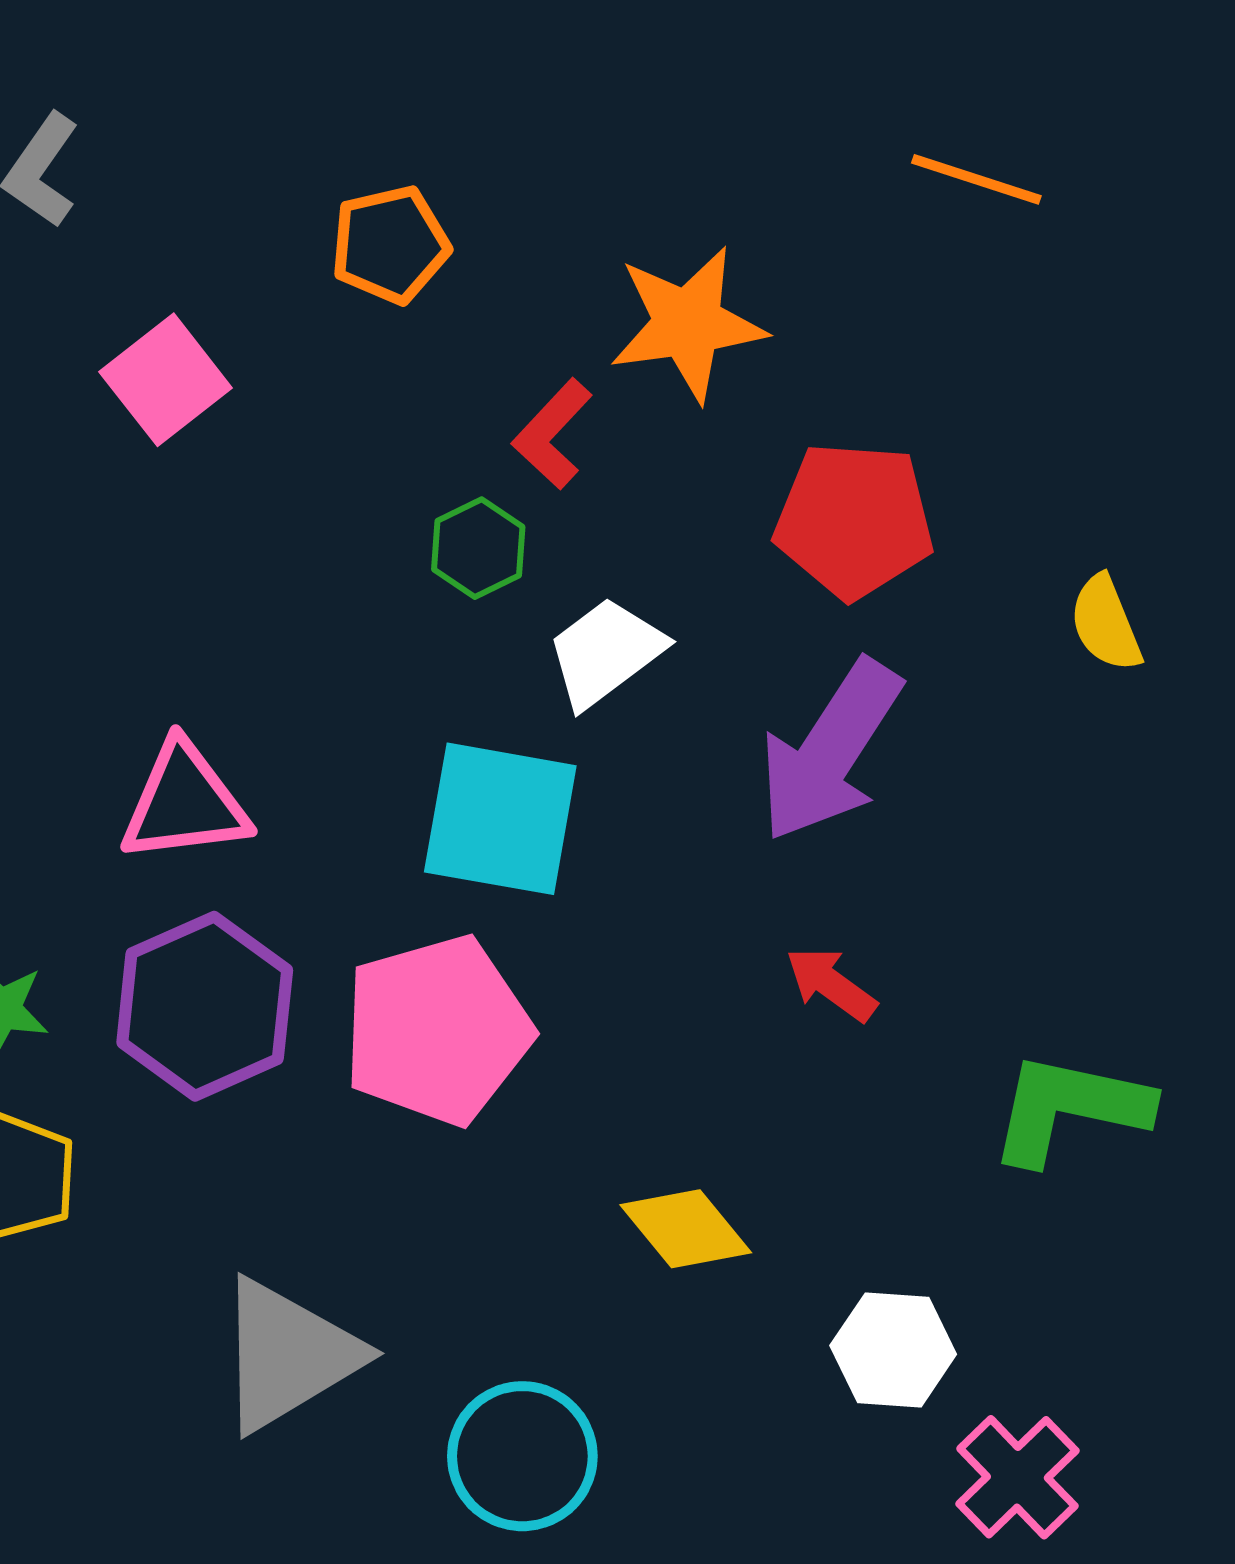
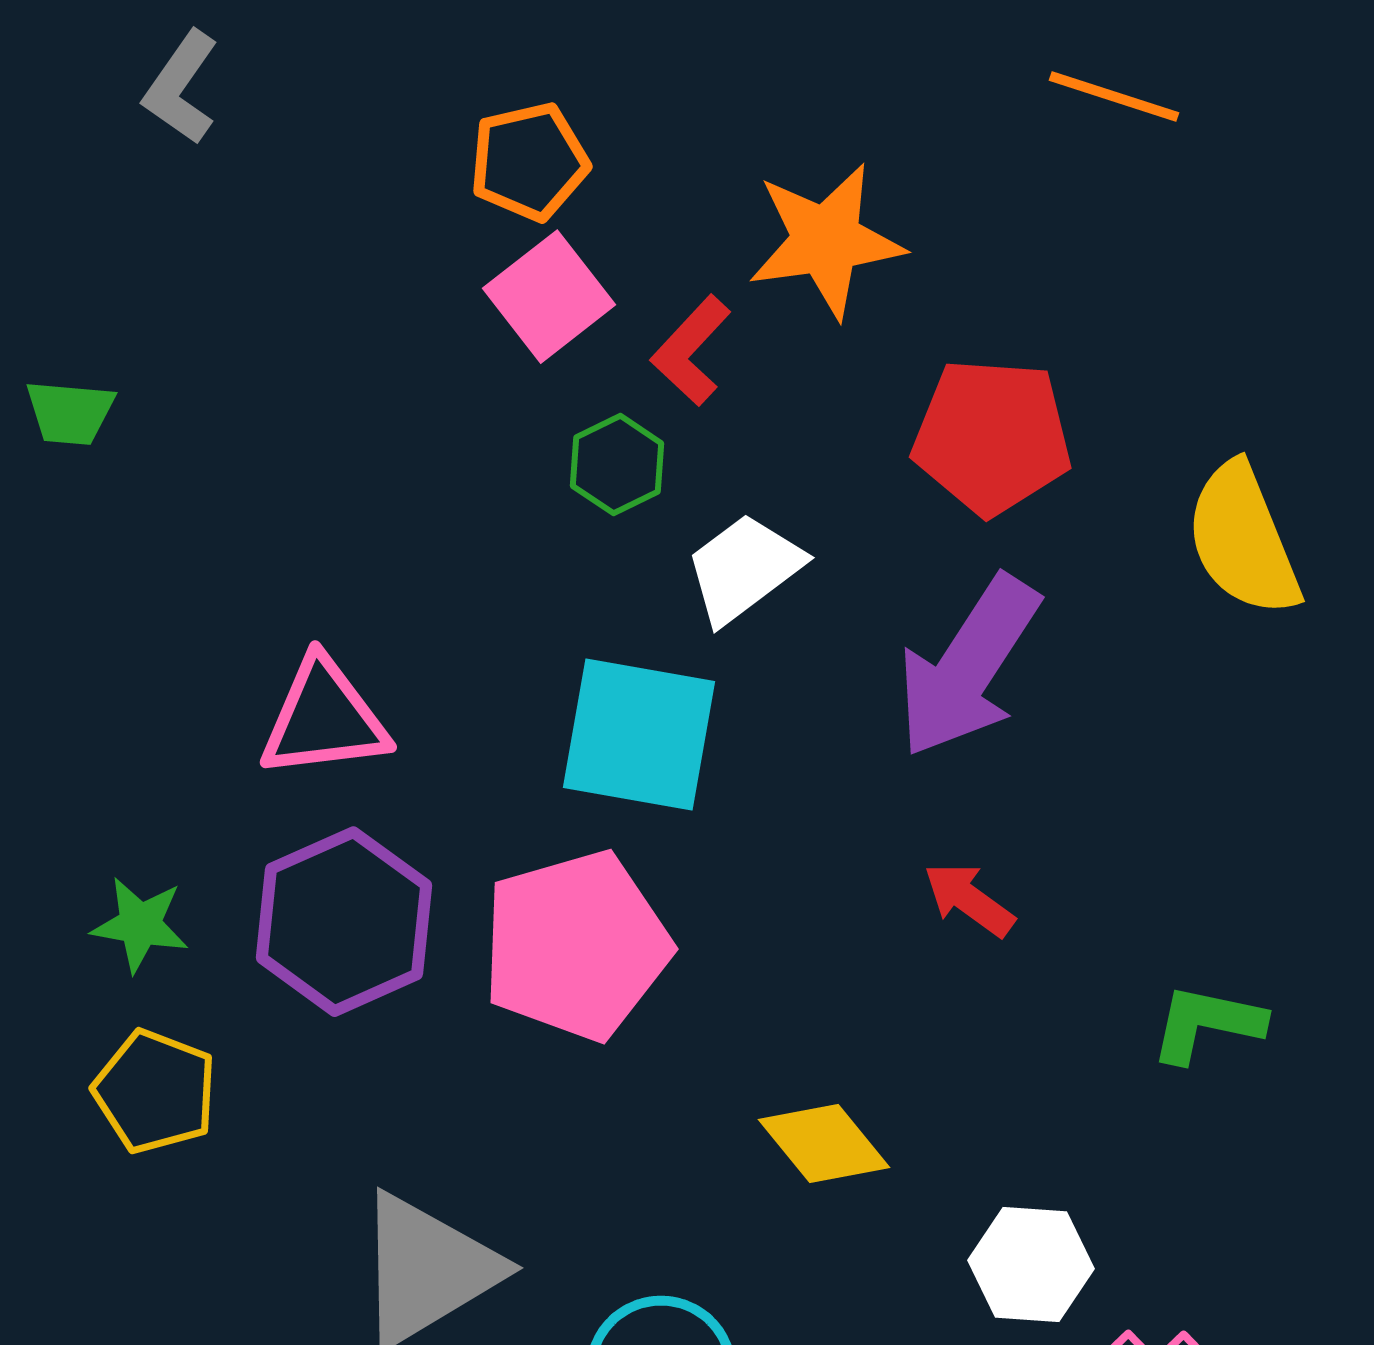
pink square: (166, 380) -> (549, 297), moved
yellow semicircle: (1106, 623) -> (1243, 540), size x1.6
green L-shape: (1070, 1108) -> (1207, 1024), size x0.7

